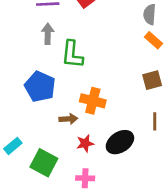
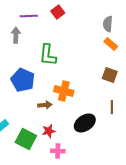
gray arrow: (48, 34) -> (16, 35), moved
brown square: (152, 80) -> (110, 75), turned 35
red star: (85, 143) -> (49, 131), moved

